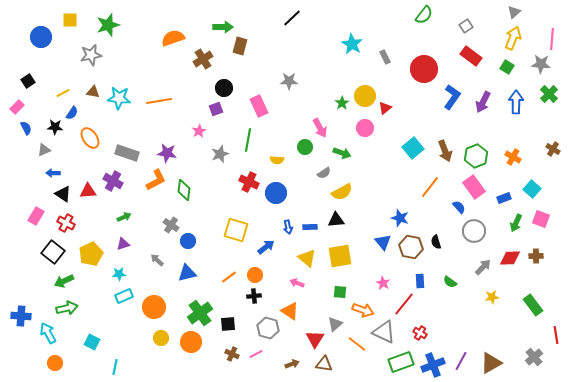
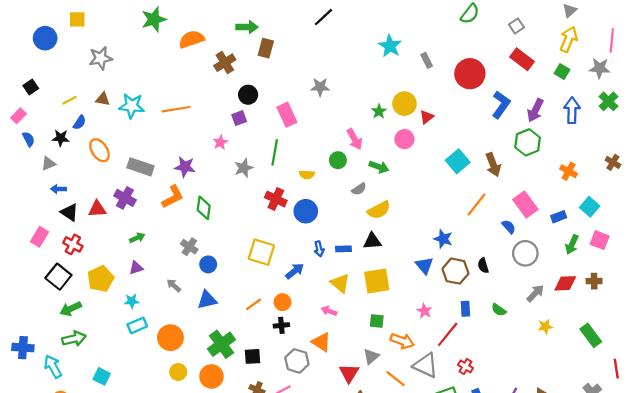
green star: (108, 25) -> (154, 19), moved
green hexagon: (476, 156) -> (528, 142), moved

